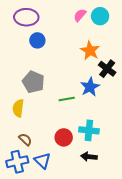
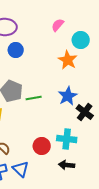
cyan circle: (100, 16) -> (81, 40), moved
black cross: (107, 69) -> (85, 112), moved
green line: (67, 99) -> (34, 98), moved

